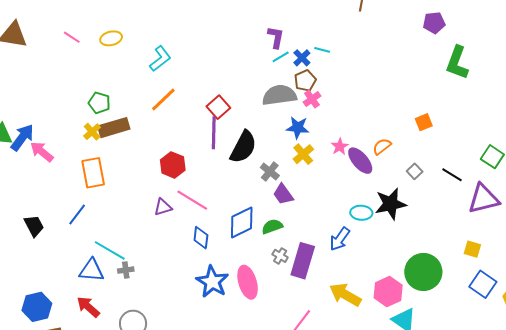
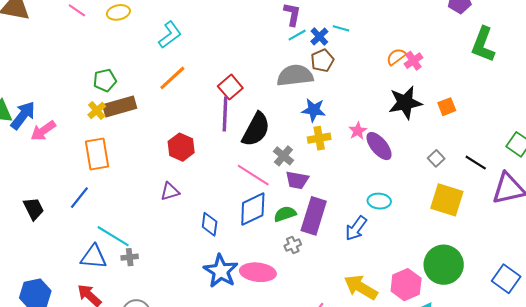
pink cross: (312, 99) -> (413, 61), moved
green pentagon: (99, 103) -> (105, 80), turned -30
orange semicircle: (382, 146) -> (396, 57), moved
pink arrow: (42, 152) -> (43, 131), turned -75
yellow cross: (303, 154) -> (319, 138), turned 30
purple trapezoid: (283, 194) -> (297, 180), turned -45
pink line: (192, 200) -> (253, 175), moved
black star: (391, 204) -> (405, 103), moved
yellow square: (472, 249) -> (447, 200), moved, size x1.8
gray cross: (280, 256) -> (293, 245), turned 35
purple rectangle: (303, 261) -> (314, 216), moved
pink ellipse: (248, 282) -> (258, 272), turned -68

